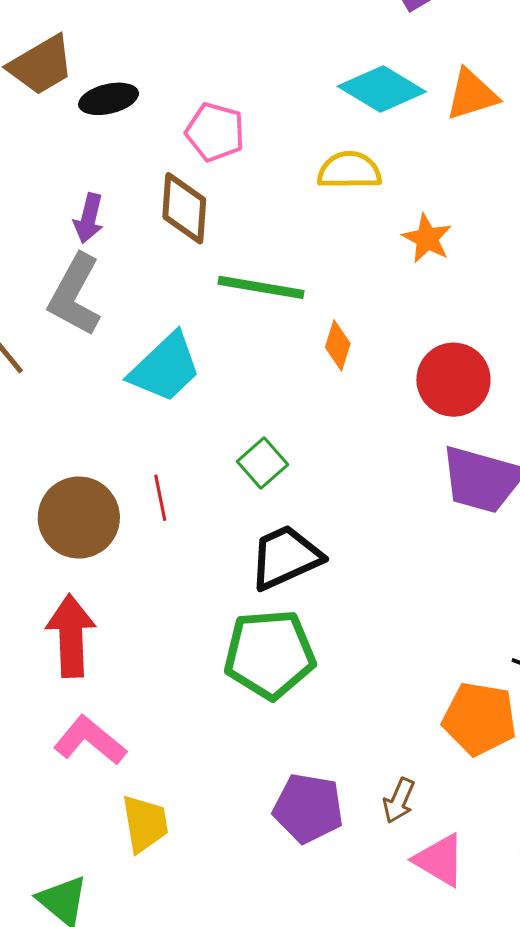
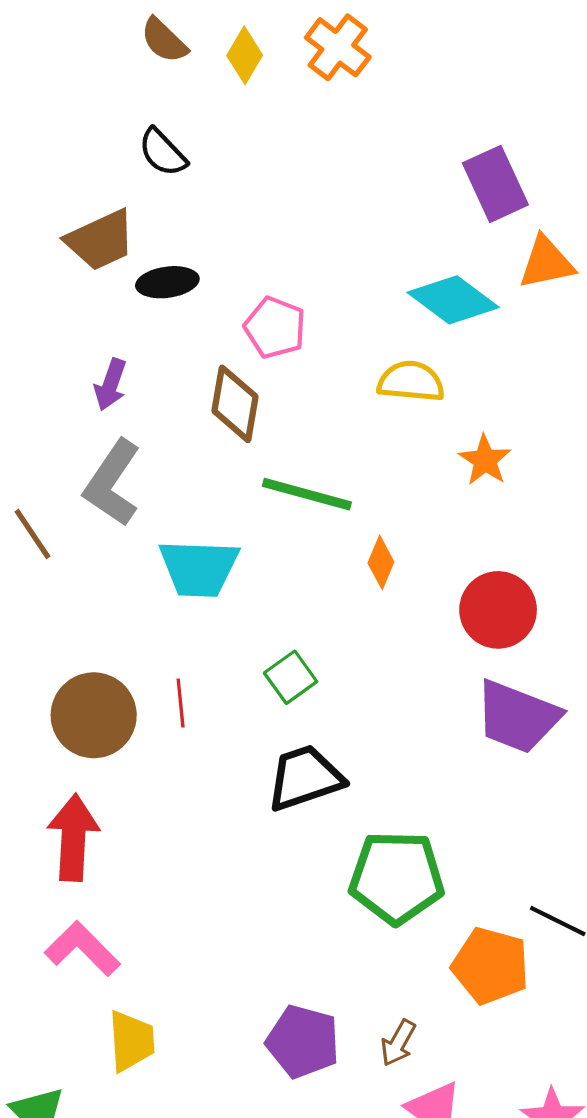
orange triangle: (472, 95) -> (546, 263), moved
purple arrow: (89, 218) -> (111, 385), moved
cyan trapezoid: (165, 368) -> (199, 568), turned 40
green pentagon: (270, 654) -> (397, 878), moved

